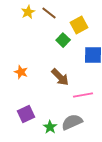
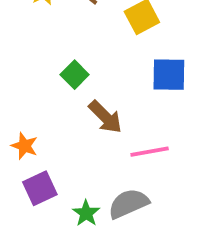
green square: (63, 40) -> (75, 75), moved
orange star: (21, 72) -> (24, 146), moved

